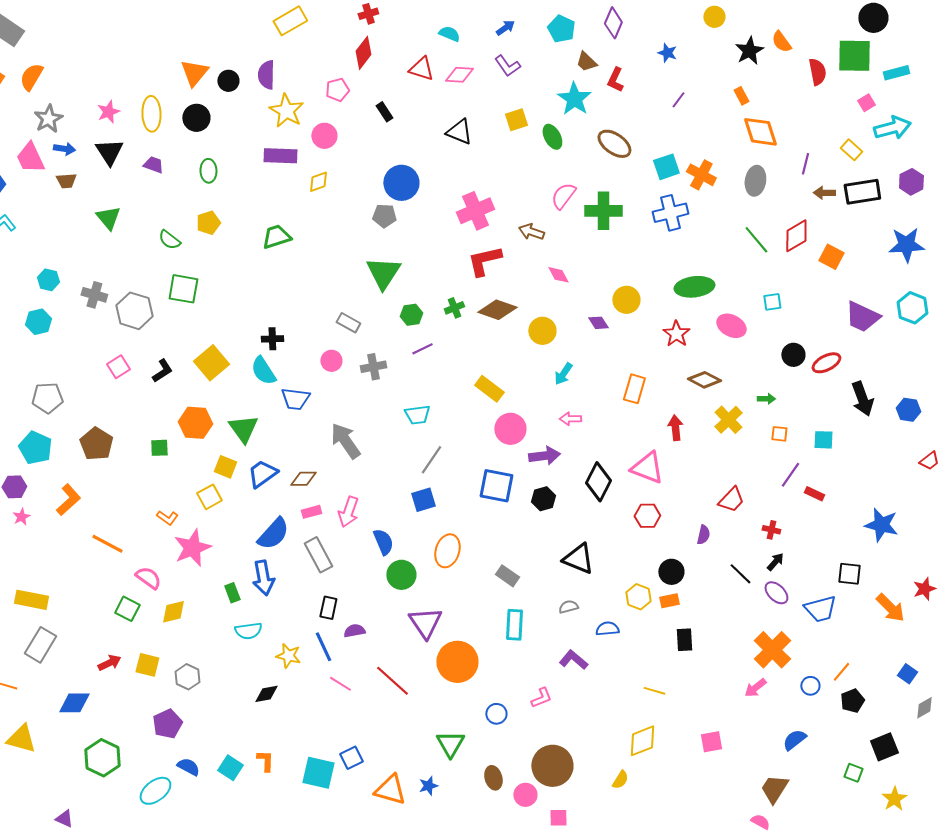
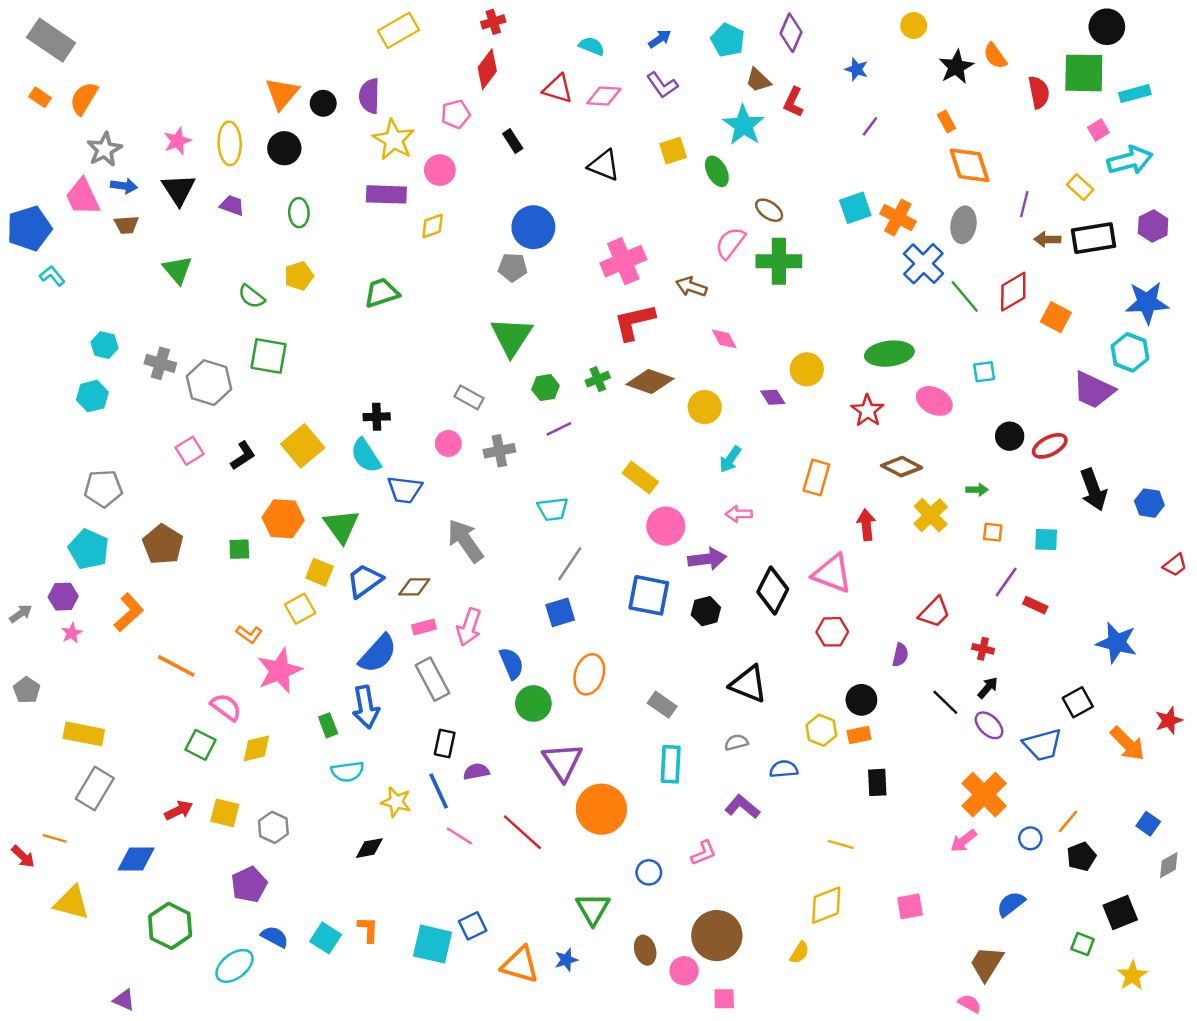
brown ellipse: (614, 144) -> (769, 210), moved, size x0.7
blue cross: (670, 213) -> (923, 264), moved, turned -32
cyan hexagon: (912, 308) -> (1130, 352), moved
black square: (849, 574) -> (1078, 702), turned -35

